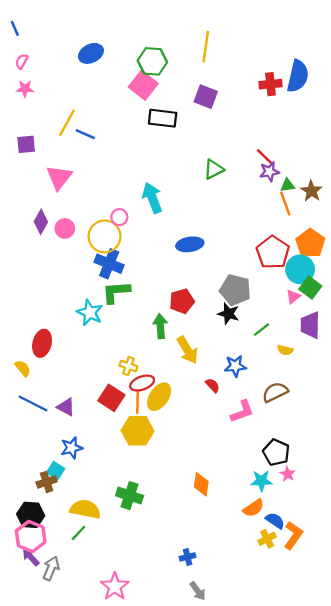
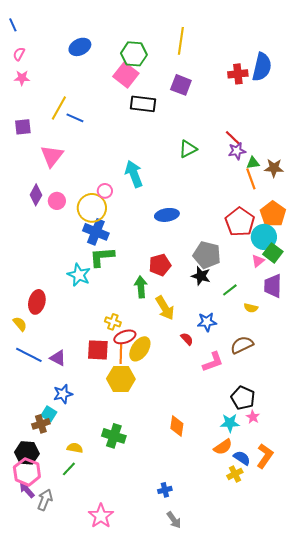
brown star: (311, 191) -> (274, 168), turned -30
red square: (111, 398) -> (98, 350), turned -30
yellow semicircle: (85, 509) -> (75, 448), size x0.6
orange L-shape: (293, 535) -> (265, 456), moved

